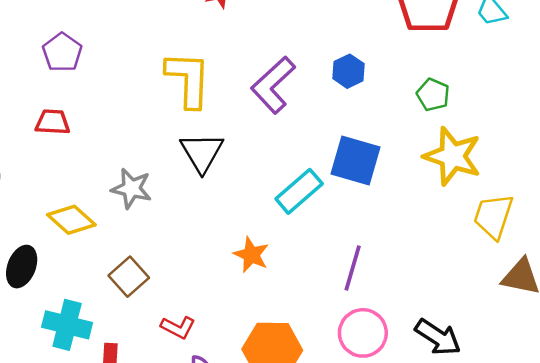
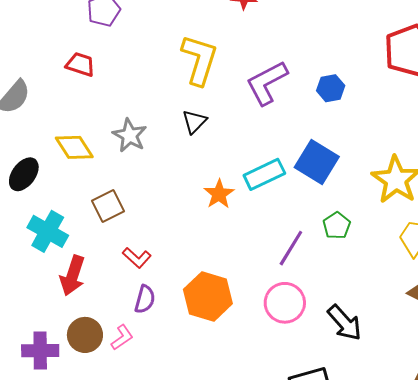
green pentagon: (433, 95) -> (337, 226), moved
black triangle: (202, 152) -> (194, 122), size x0.7
orange star: (251, 255) -> (219, 194), moved

